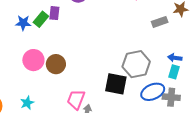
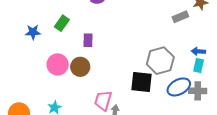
purple rectangle: (54, 13) -> (88, 40), moved
blue star: (23, 23) -> (33, 32), moved

